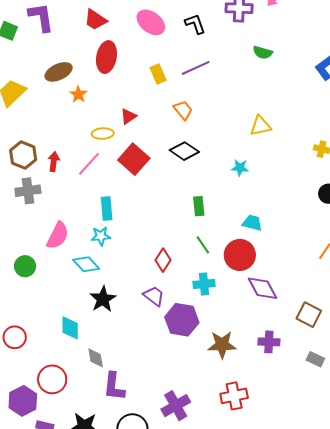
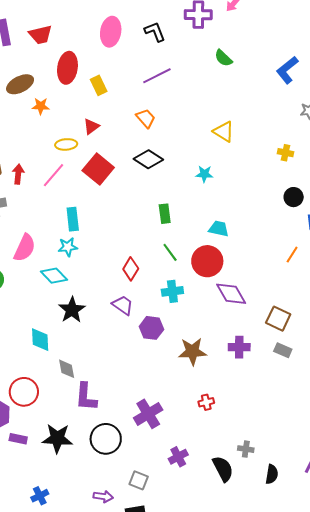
red trapezoid: (95, 20) -> (41, 35), moved, turned -45
pink ellipse: (151, 22) -> (111, 32), turned 64
green semicircle: (263, 52) -> (223, 58), turned 30
yellow rectangle: (158, 74) -> (99, 85), moved
orange star: (78, 94) -> (41, 106), turned -30
yellow triangle: (261, 126) -> (224, 132), turned 45
purple hexagon: (182, 320) -> (151, 328), size x0.7
gray rectangle: (315, 359) -> (283, 350), moved
red cross: (234, 396) -> (206, 402), size x0.6

